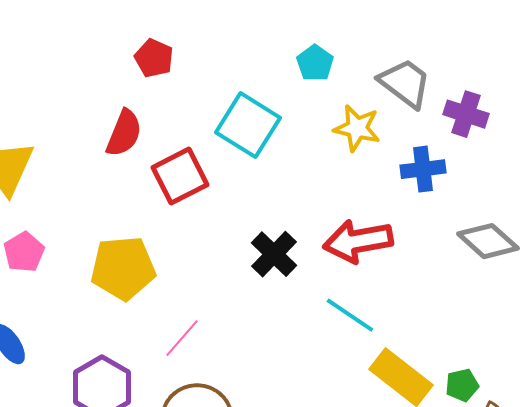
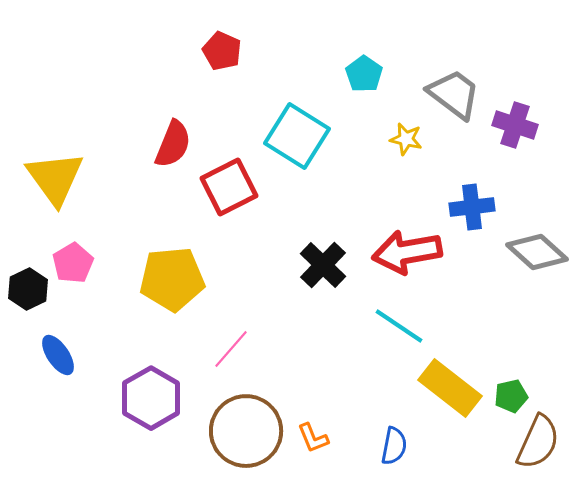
red pentagon: (154, 58) -> (222, 51), moved
yellow star: (357, 128) -> (406, 139), size x0.7
blue cross: (423, 169) -> (472, 207), moved

